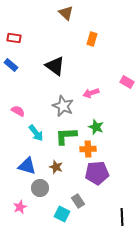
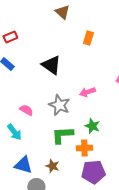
red rectangle: (14, 38) -> (10, 37), turned -32
pink semicircle: (18, 111) -> (26, 110), moved
cyan arrow: (36, 133) -> (14, 132), moved

